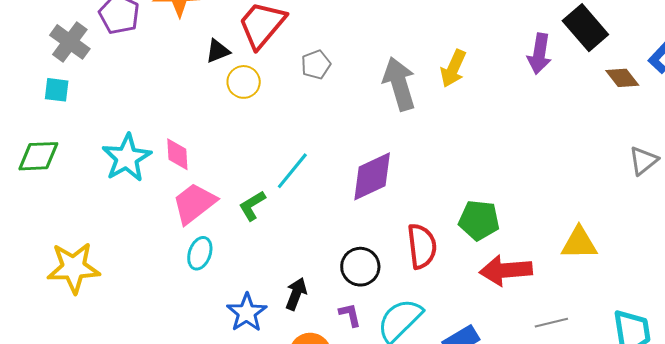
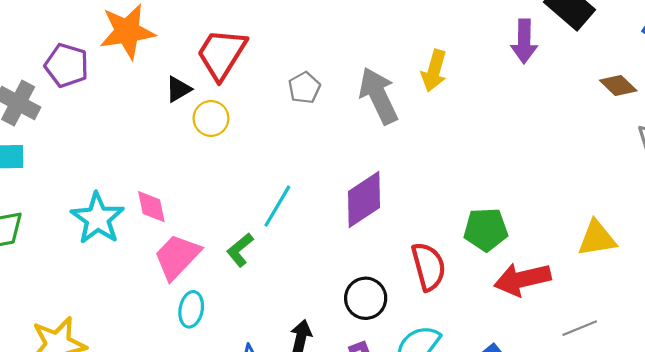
gray pentagon: (316, 65) -> (304, 88), moved
brown diamond: (622, 78) -> (618, 85), moved

